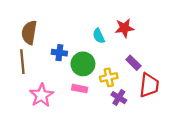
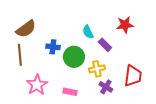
red star: (124, 28) -> (125, 25), moved
brown semicircle: (29, 33) -> (26, 29), turned -135
purple rectangle: (133, 63) -> (105, 45), moved
pink rectangle: (80, 89) -> (70, 92), moved

